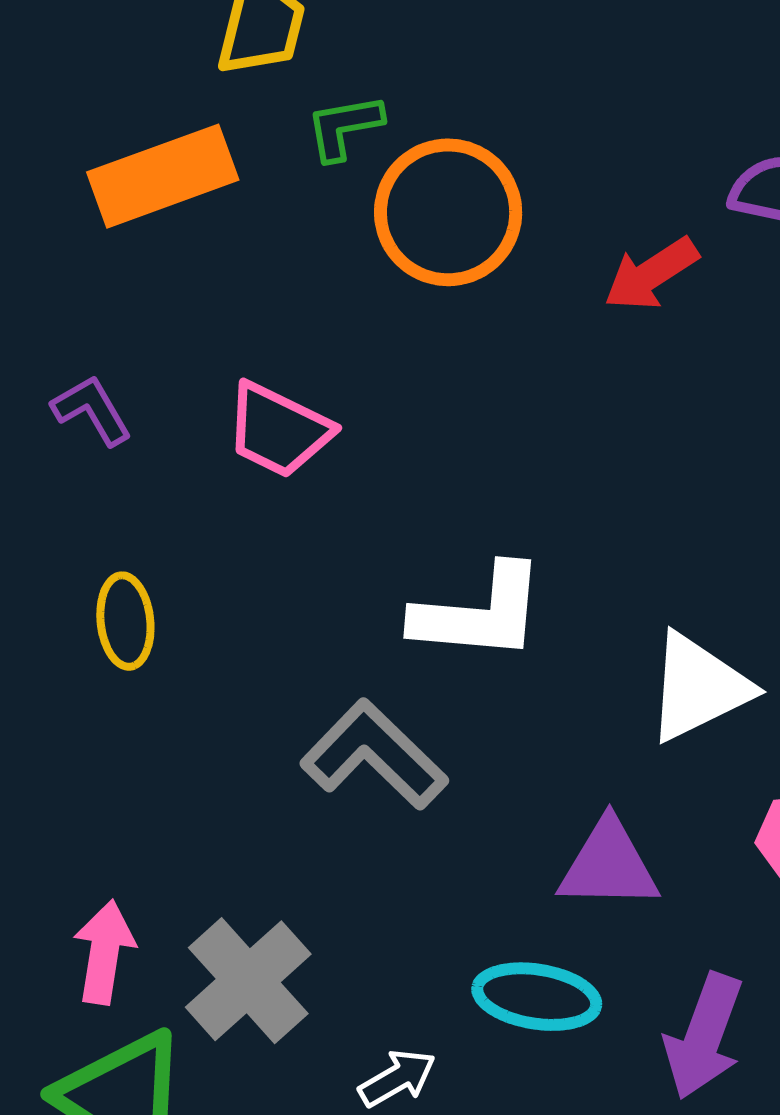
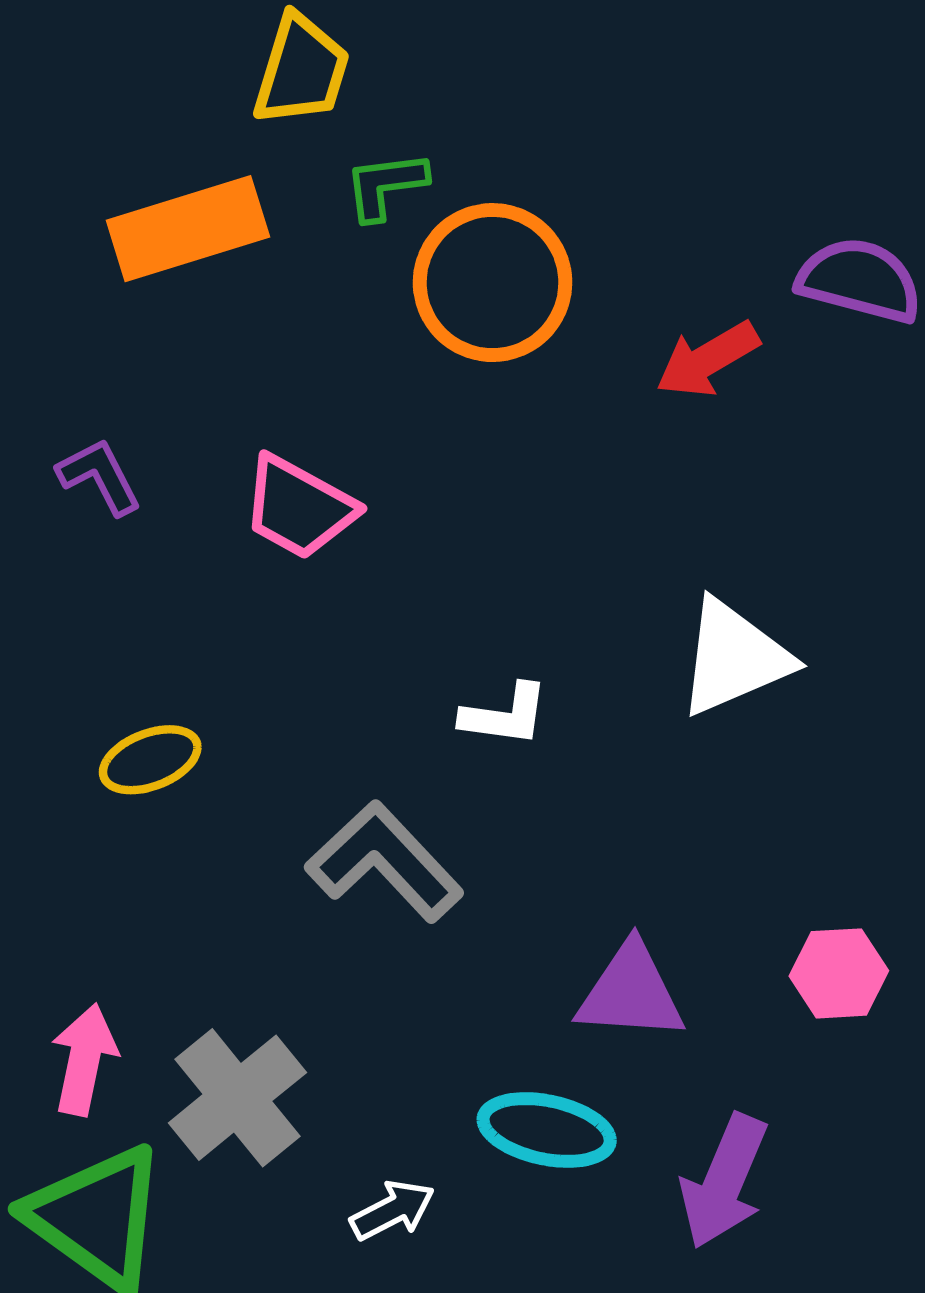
white L-shape: (479, 613) -> (505, 715), size x0.6
yellow ellipse: (125, 621) -> (150, 760), moved, turned 72
white triangle: (698, 687) -> (734, 658), moved

